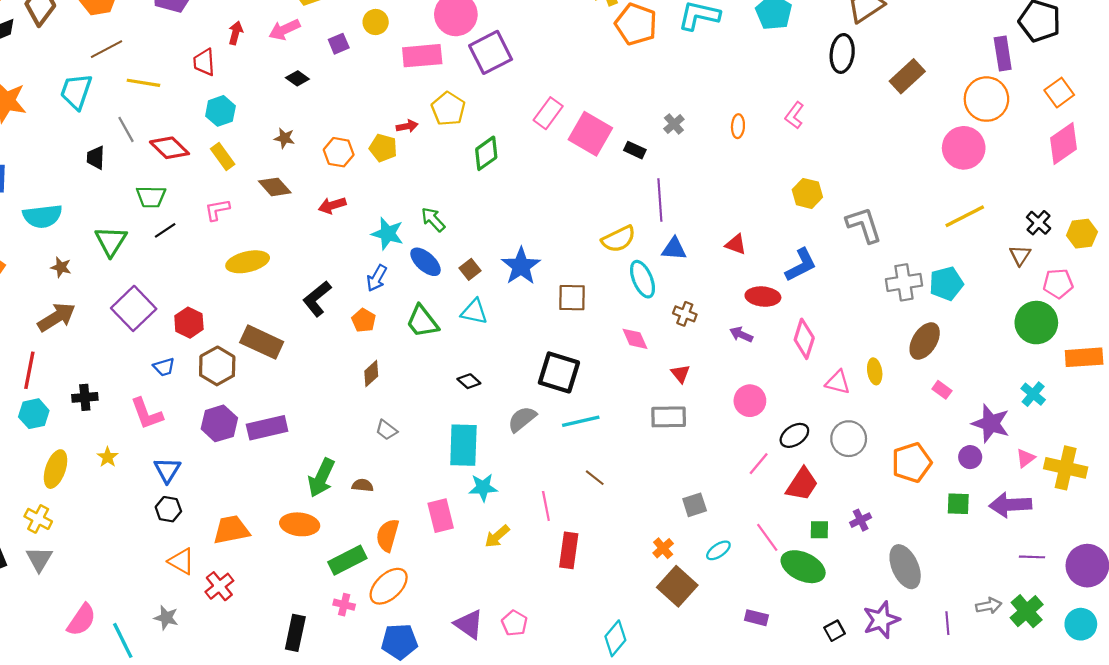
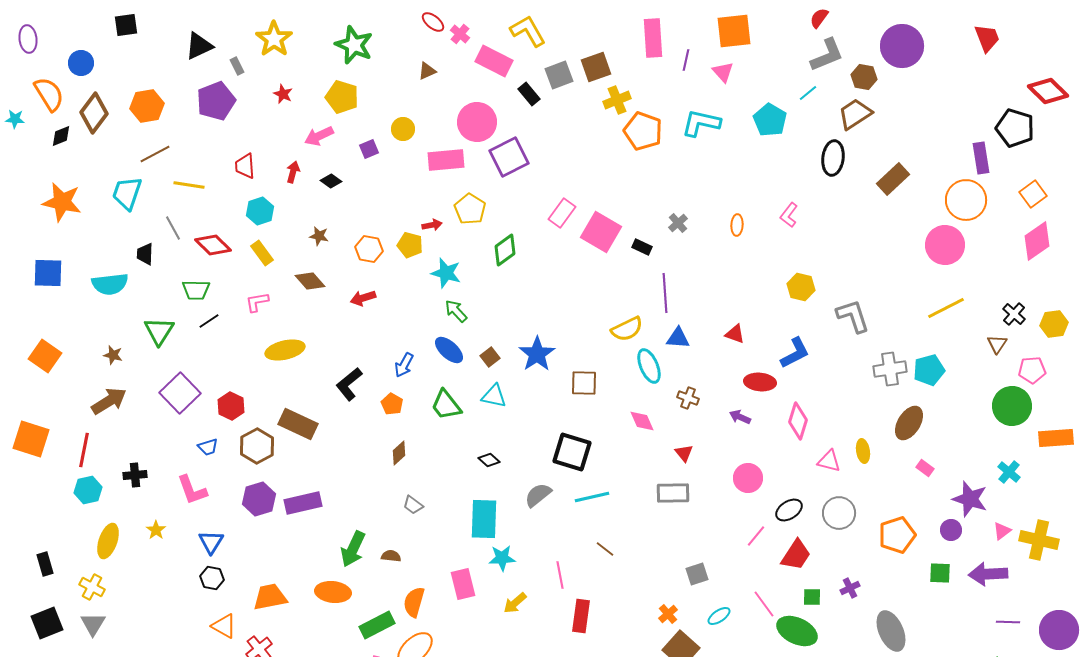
red arrow: (236, 33) -> (293, 172), moved
cyan semicircle: (42, 216) -> (110, 284), moved
cyan star: (388, 234) -> (446, 273), moved

